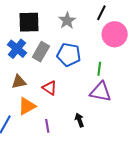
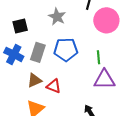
black square: (29, 22) -> (20, 26), size x0.7
brown triangle: (19, 82) -> (34, 80), moved

